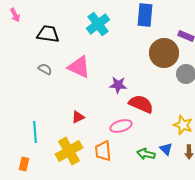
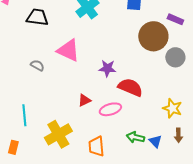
gray semicircle: (45, 69) -> (37, 65), moved
red triangle: (78, 117) -> (84, 100), moved
blue triangle: (166, 149) -> (155, 141), moved
orange trapezoid: (103, 151) -> (96, 146), moved

